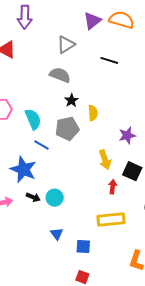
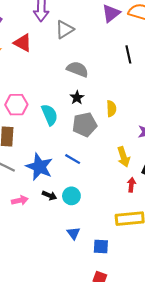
gray triangle: (66, 45) -> (65, 30), moved
black line: (109, 60) -> (128, 54), turned 60
black star: (71, 100) -> (77, 98), moved
blue line: (42, 145) -> (73, 159), moved

